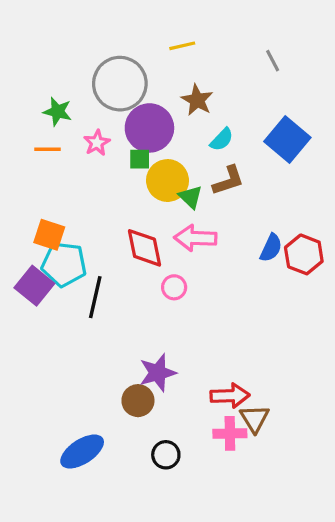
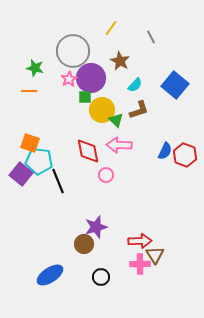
yellow line: (182, 46) -> (111, 28), turned -42
gray line: (273, 61) -> (151, 37), moved
pink star: (97, 143) -> (69, 79), moved
black line: (95, 297) -> (58, 181), turned -35

